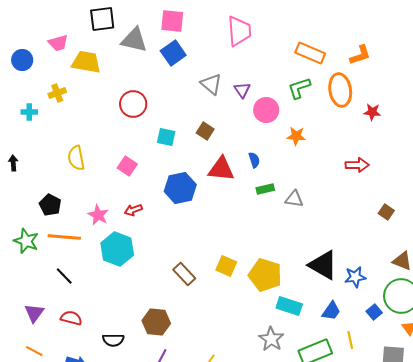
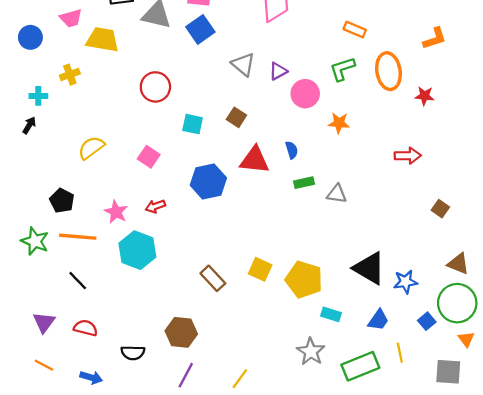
orange rectangle: (310, 53) -> (355, 29), size x0.7
orange L-shape: (360, 55) -> (435, 38), moved
purple triangle: (242, 90) -> (278, 71), turned 36
yellow semicircle: (76, 158) -> (91, 148), turned 65
black arrow: (13, 163) -> (29, 125), moved, turned 35
cyan rectangle: (289, 306) -> (331, 314), size x0.7

